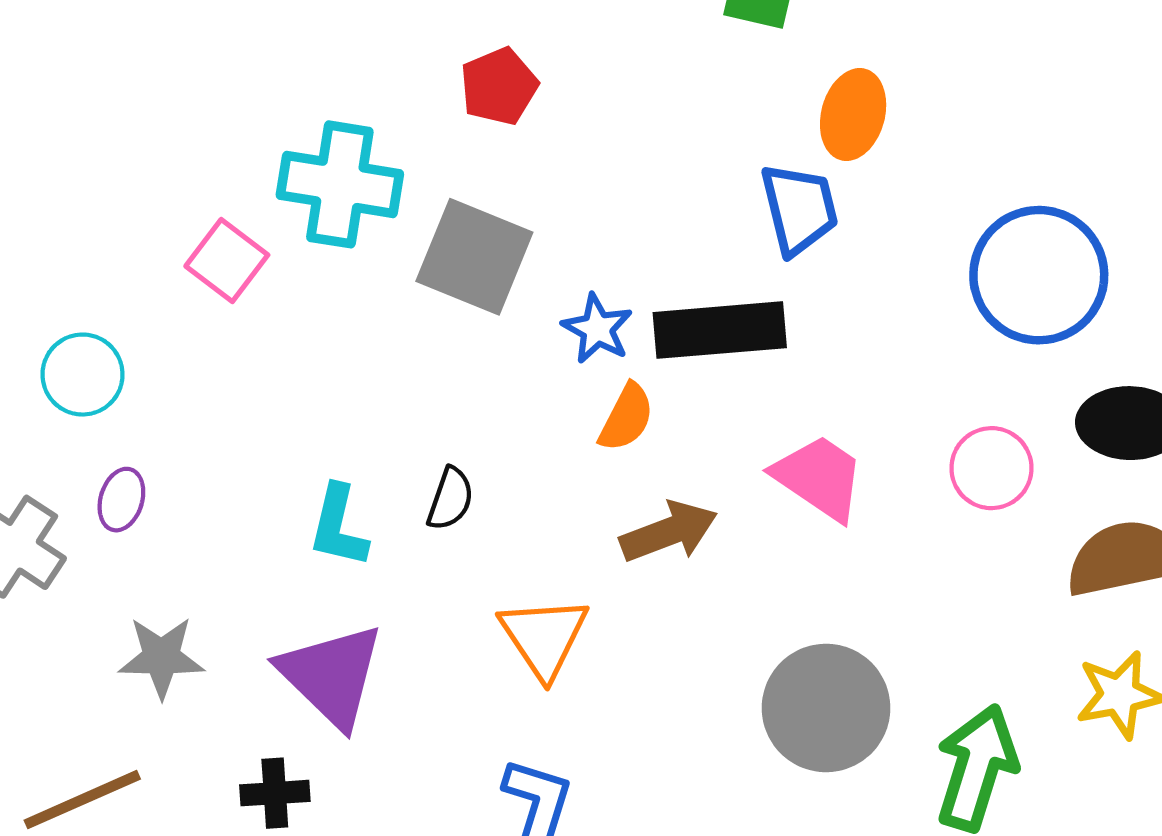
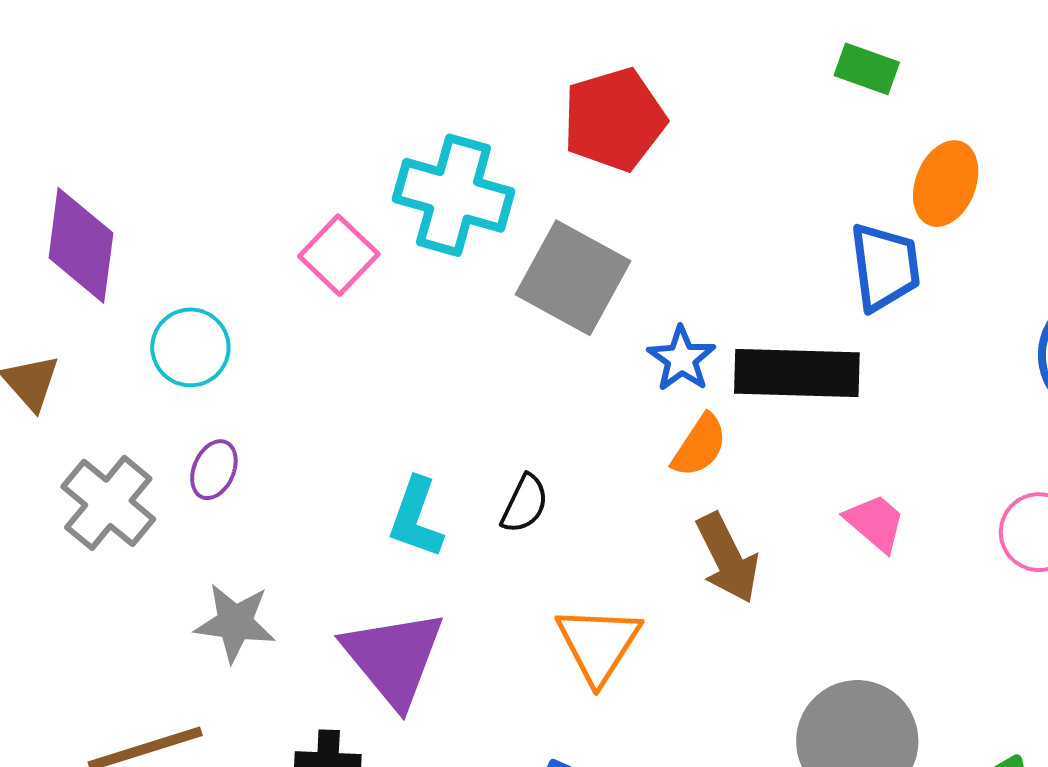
red pentagon: (499, 86) -> (614, 119), size x1.4
pink trapezoid: (819, 477) -> (875, 523), size x0.7
brown arrow: (669, 532) -> (727, 558), turned 78

